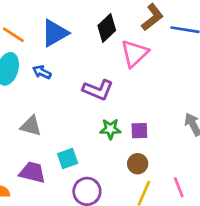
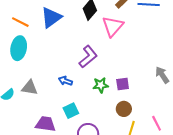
blue arrow: (42, 72) -> (65, 81), moved
purple L-shape: (98, 90) -> (88, 57), turned -55
gray triangle: (31, 126) -> (30, 88), moved

